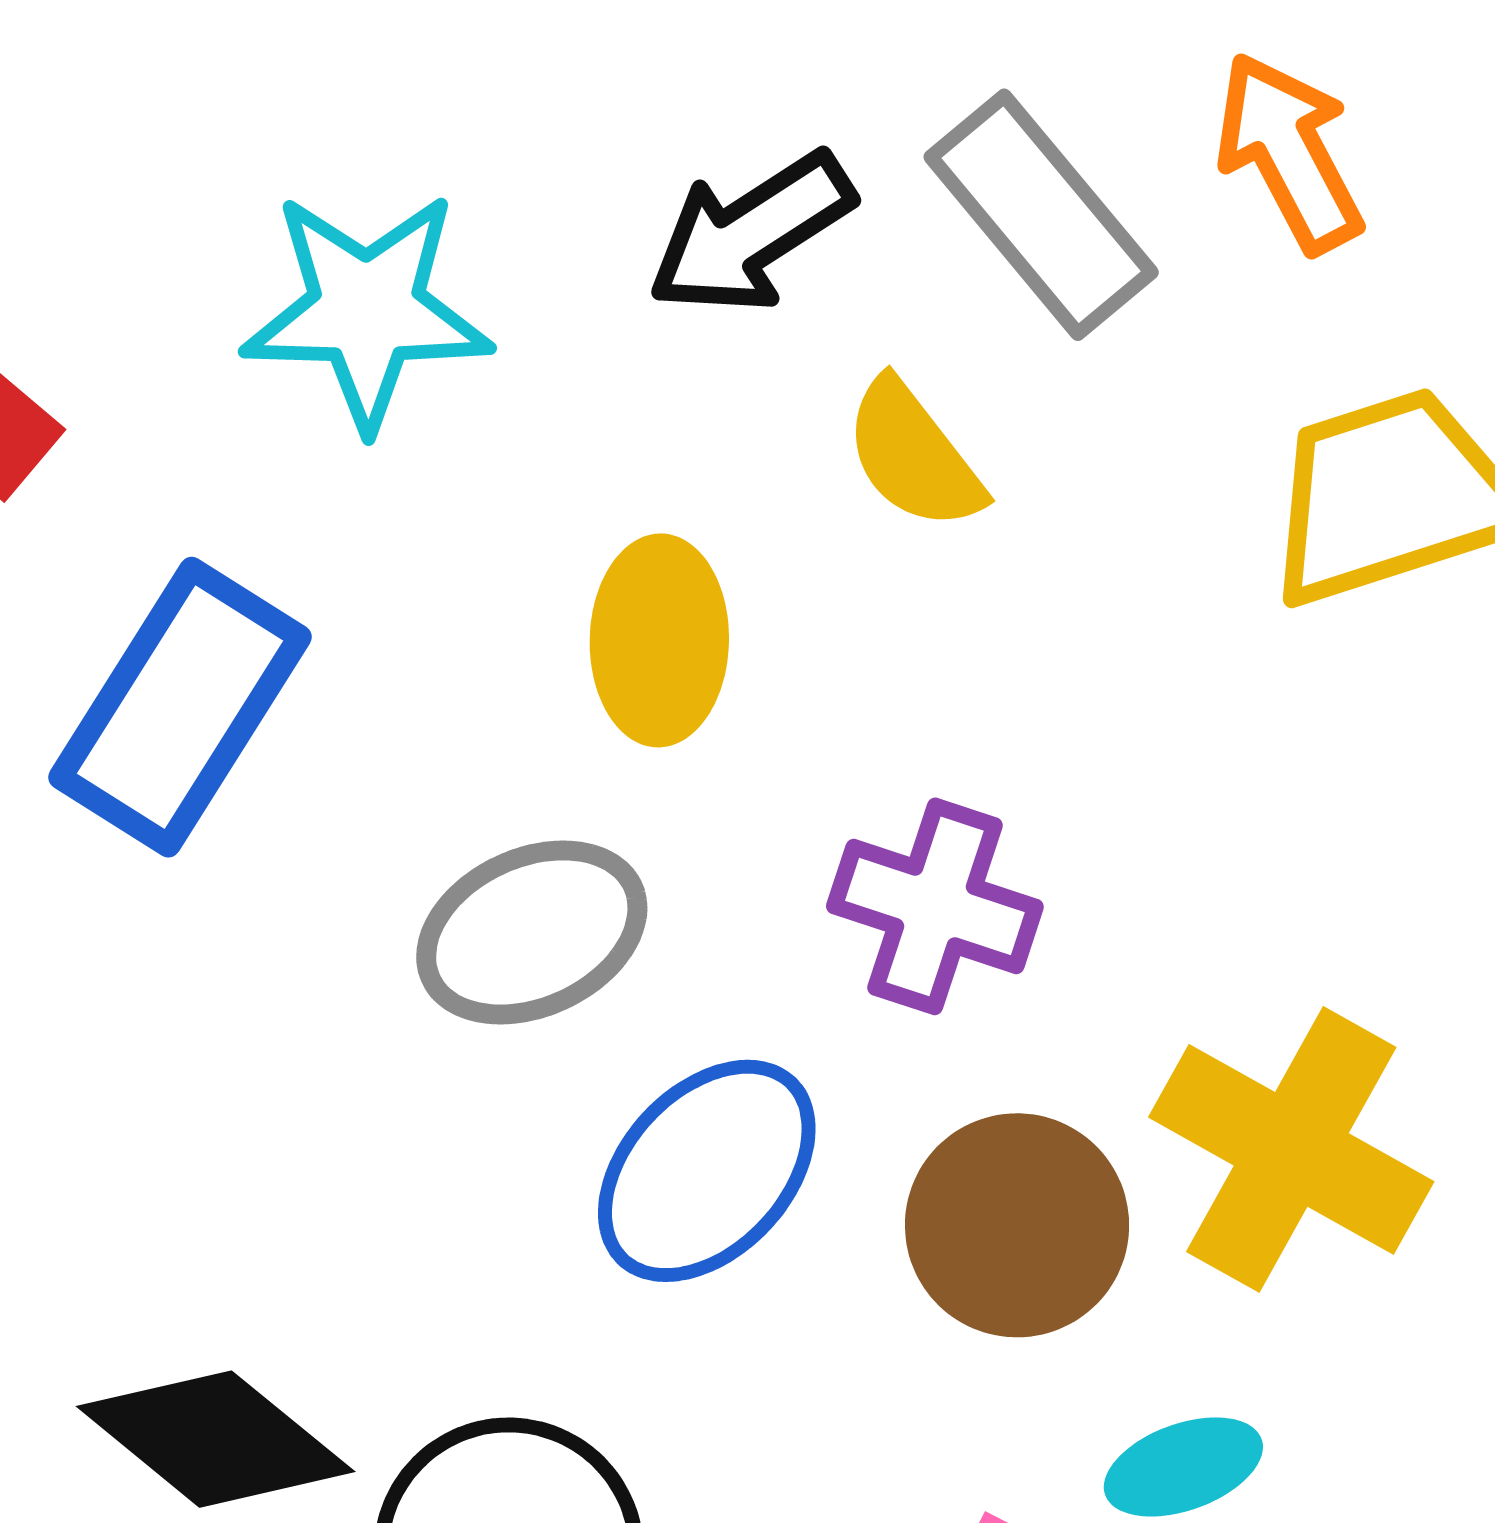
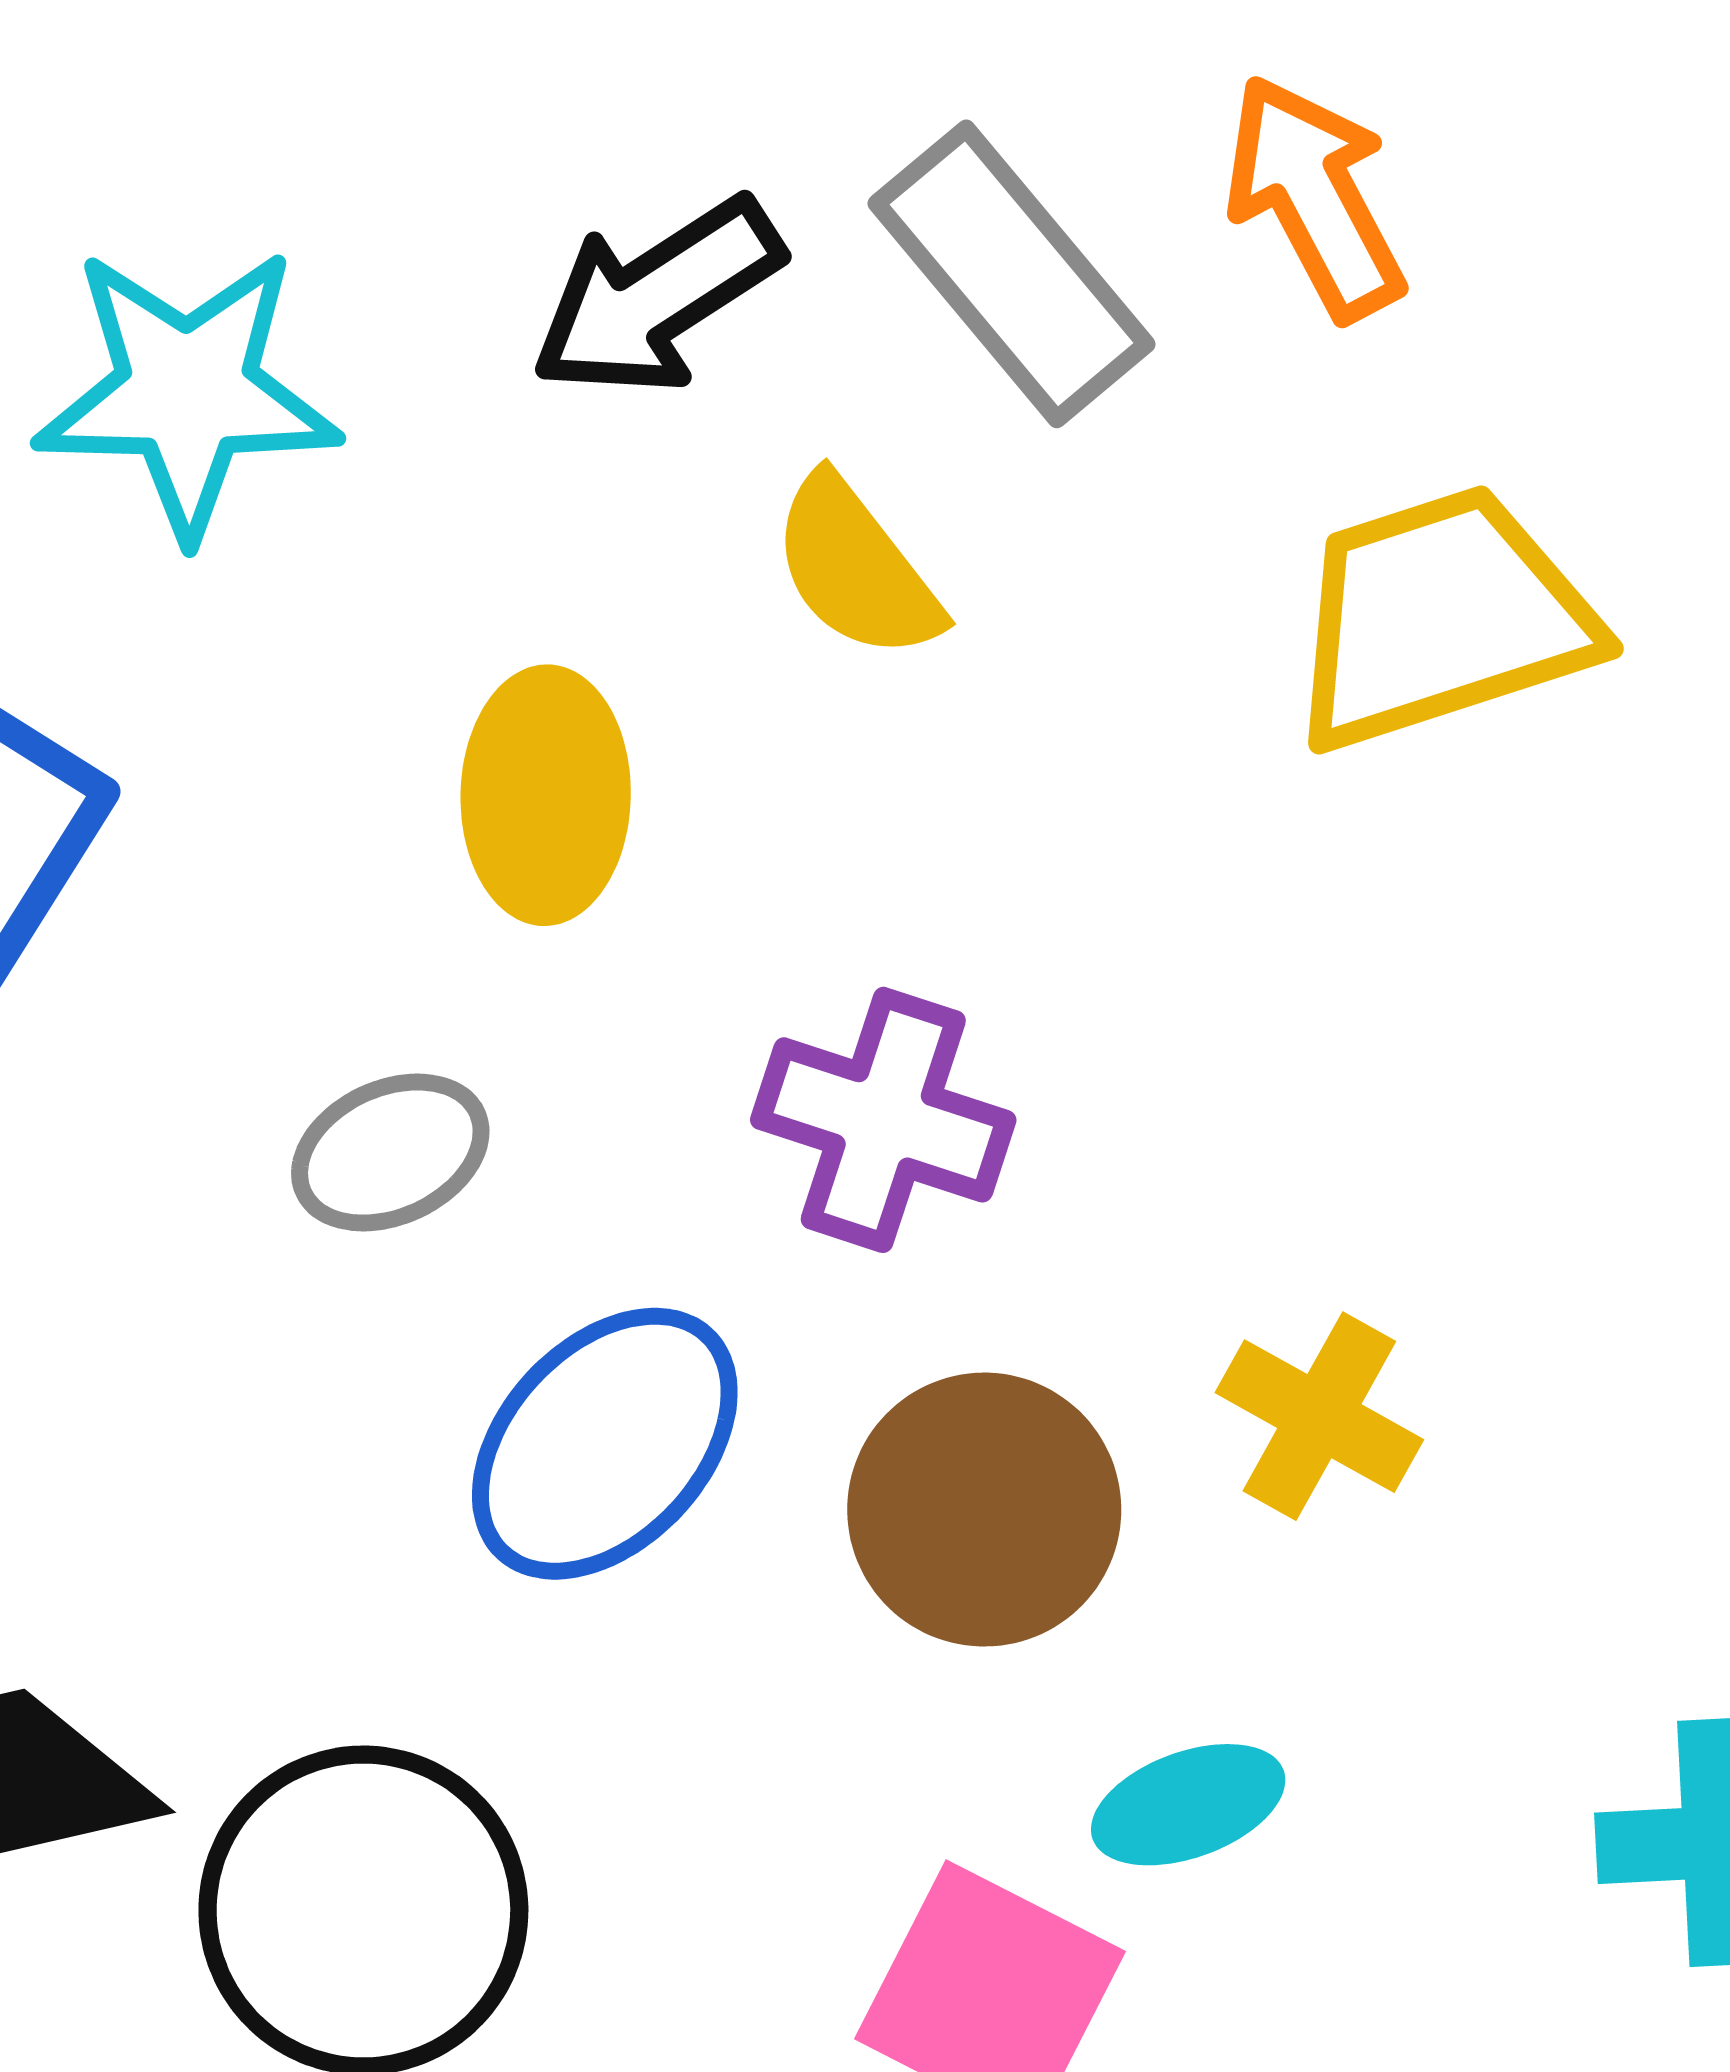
gray ellipse: (532, 932) -> (390, 1153), size x0.7
yellow cross: (1291, 1149) -> (1319, 1416), size x0.6

